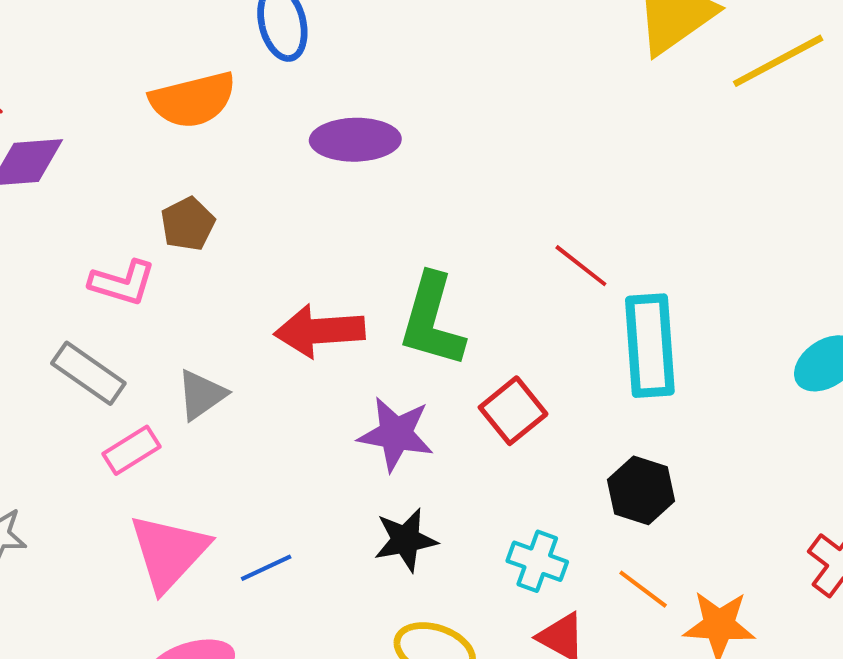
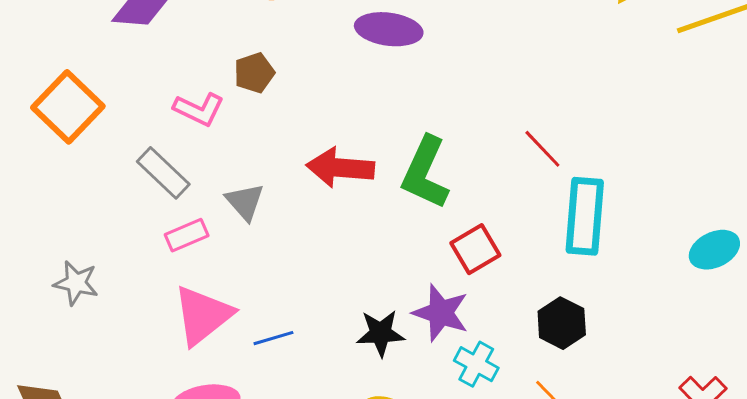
gray triangle: (201, 395) -> (245, 202), turned -45
purple star: (396, 434) -> (441, 313), moved

